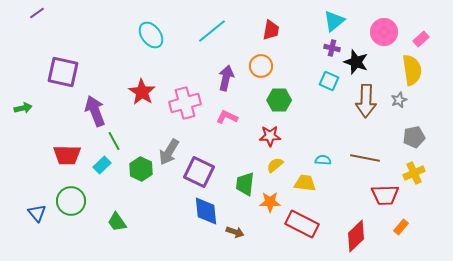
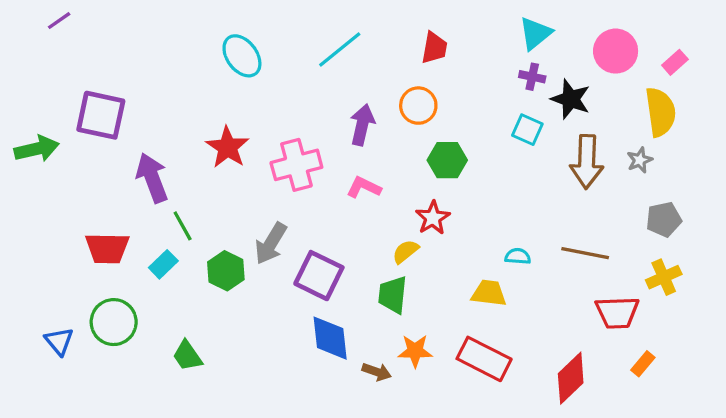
green arrow: (23, 108) -> (37, 149), moved, size x1.5
red star: (270, 136) -> (433, 218), turned -30
yellow semicircle: (275, 165) -> (405, 251), moved
orange star: (270, 202) -> (415, 351), moved

